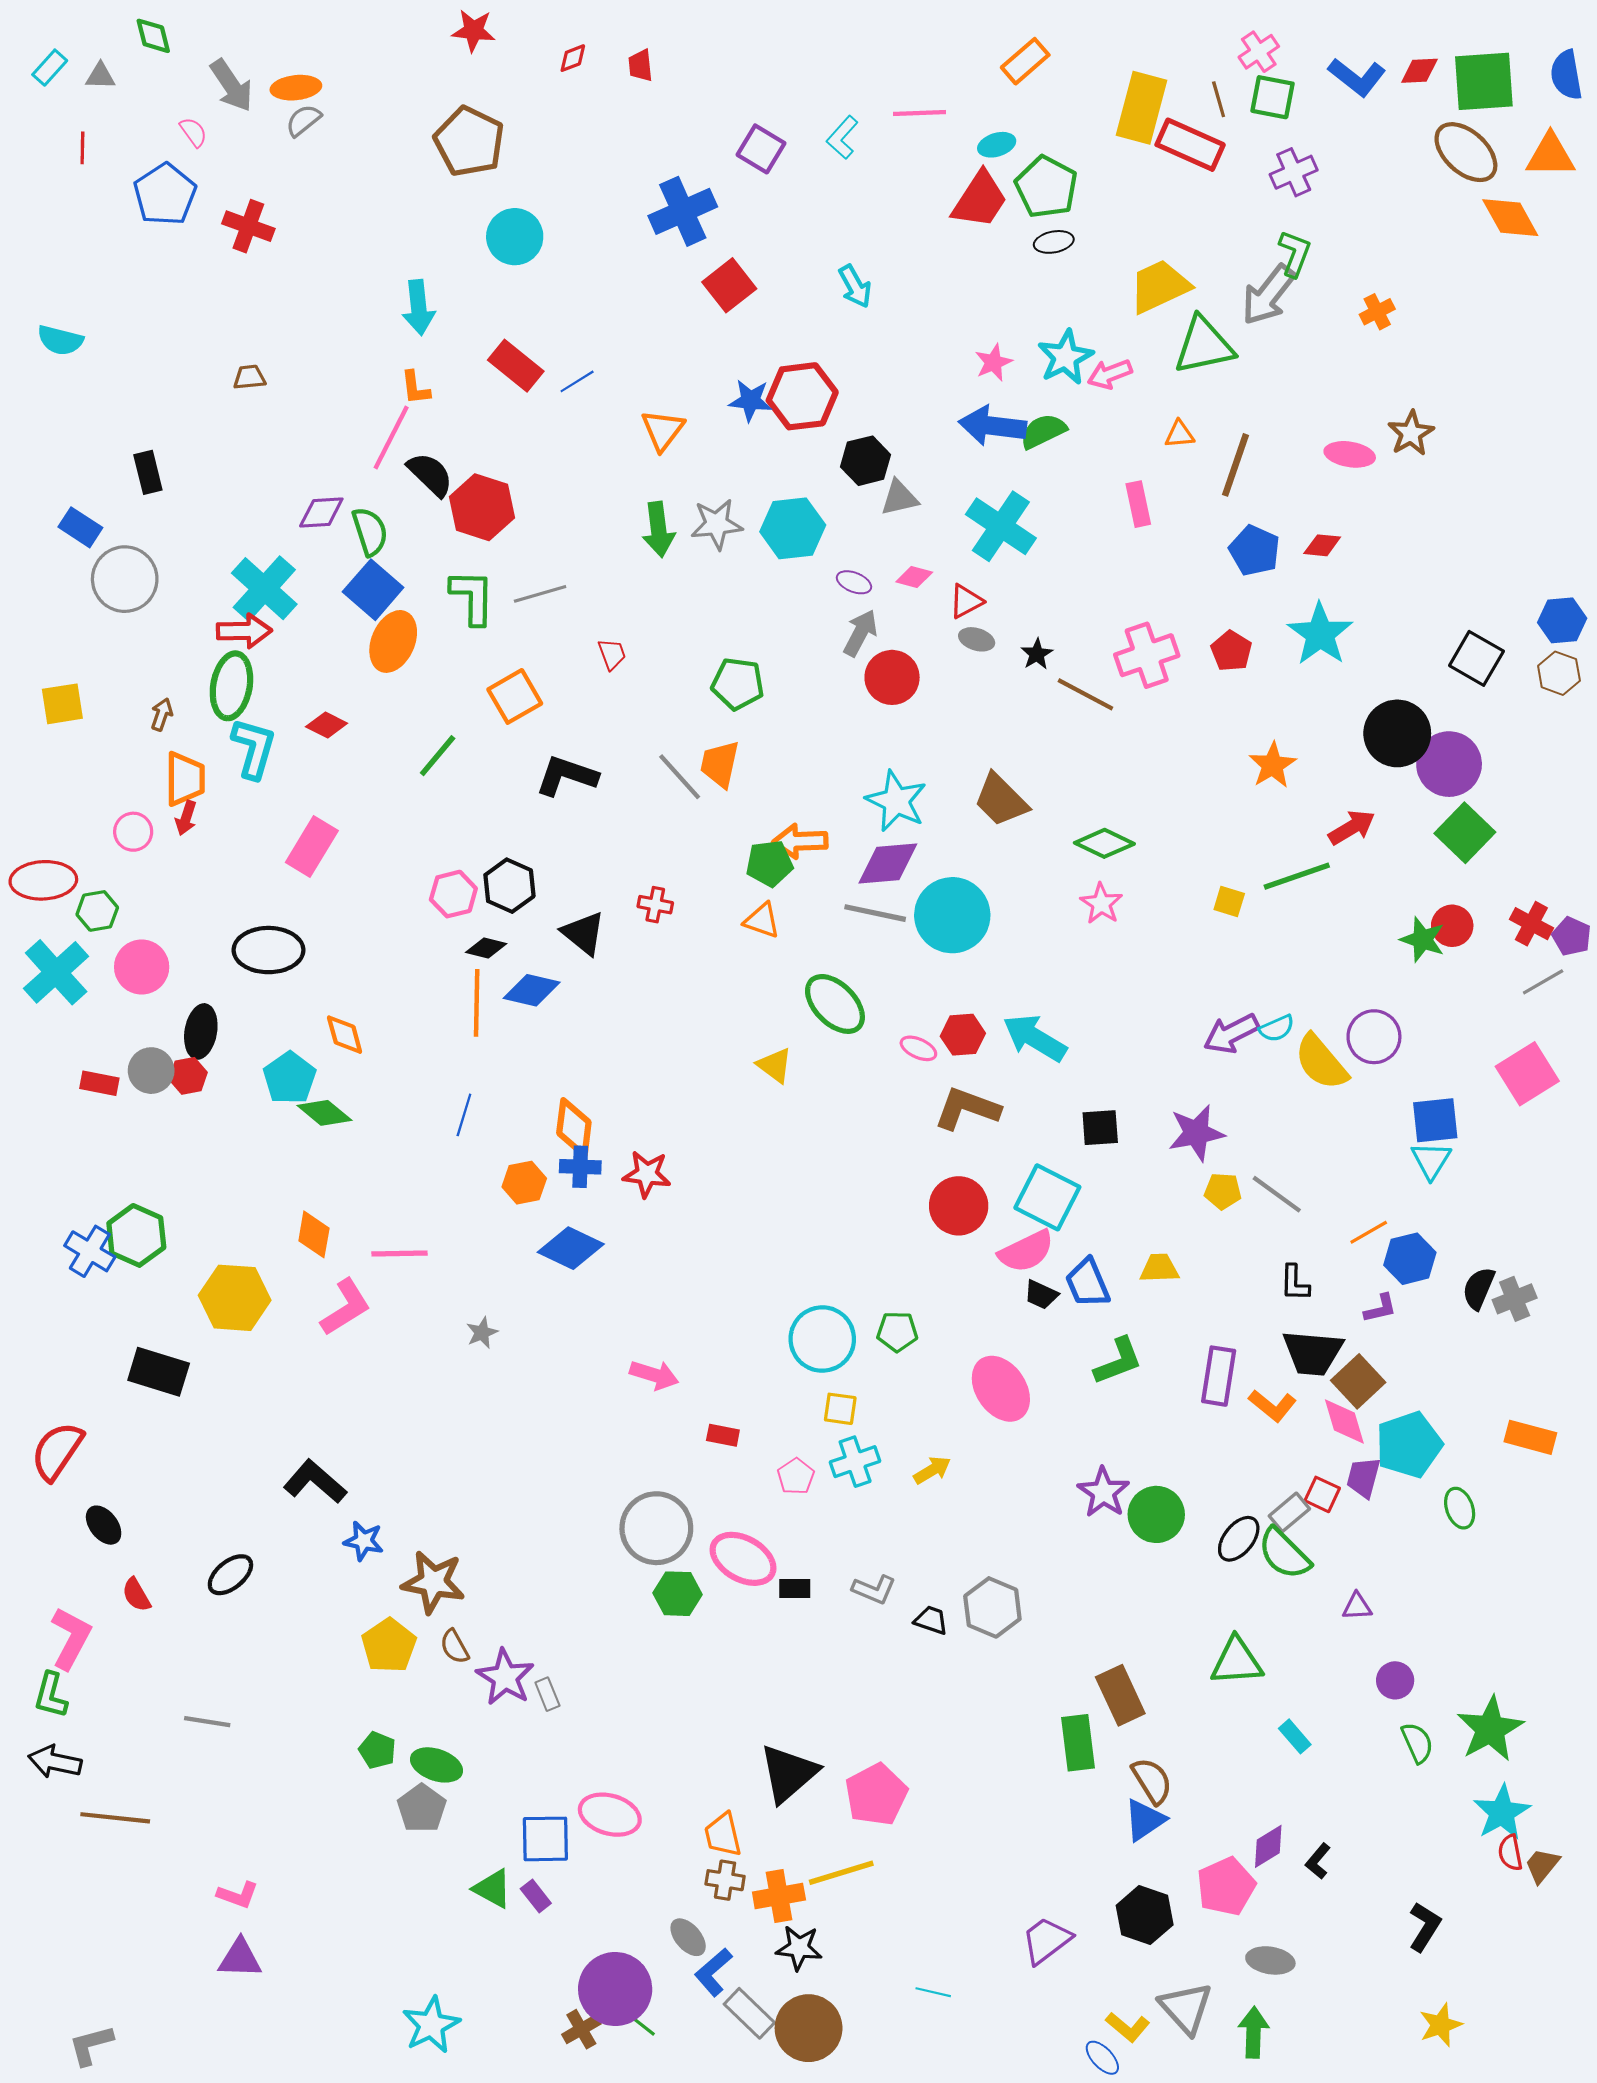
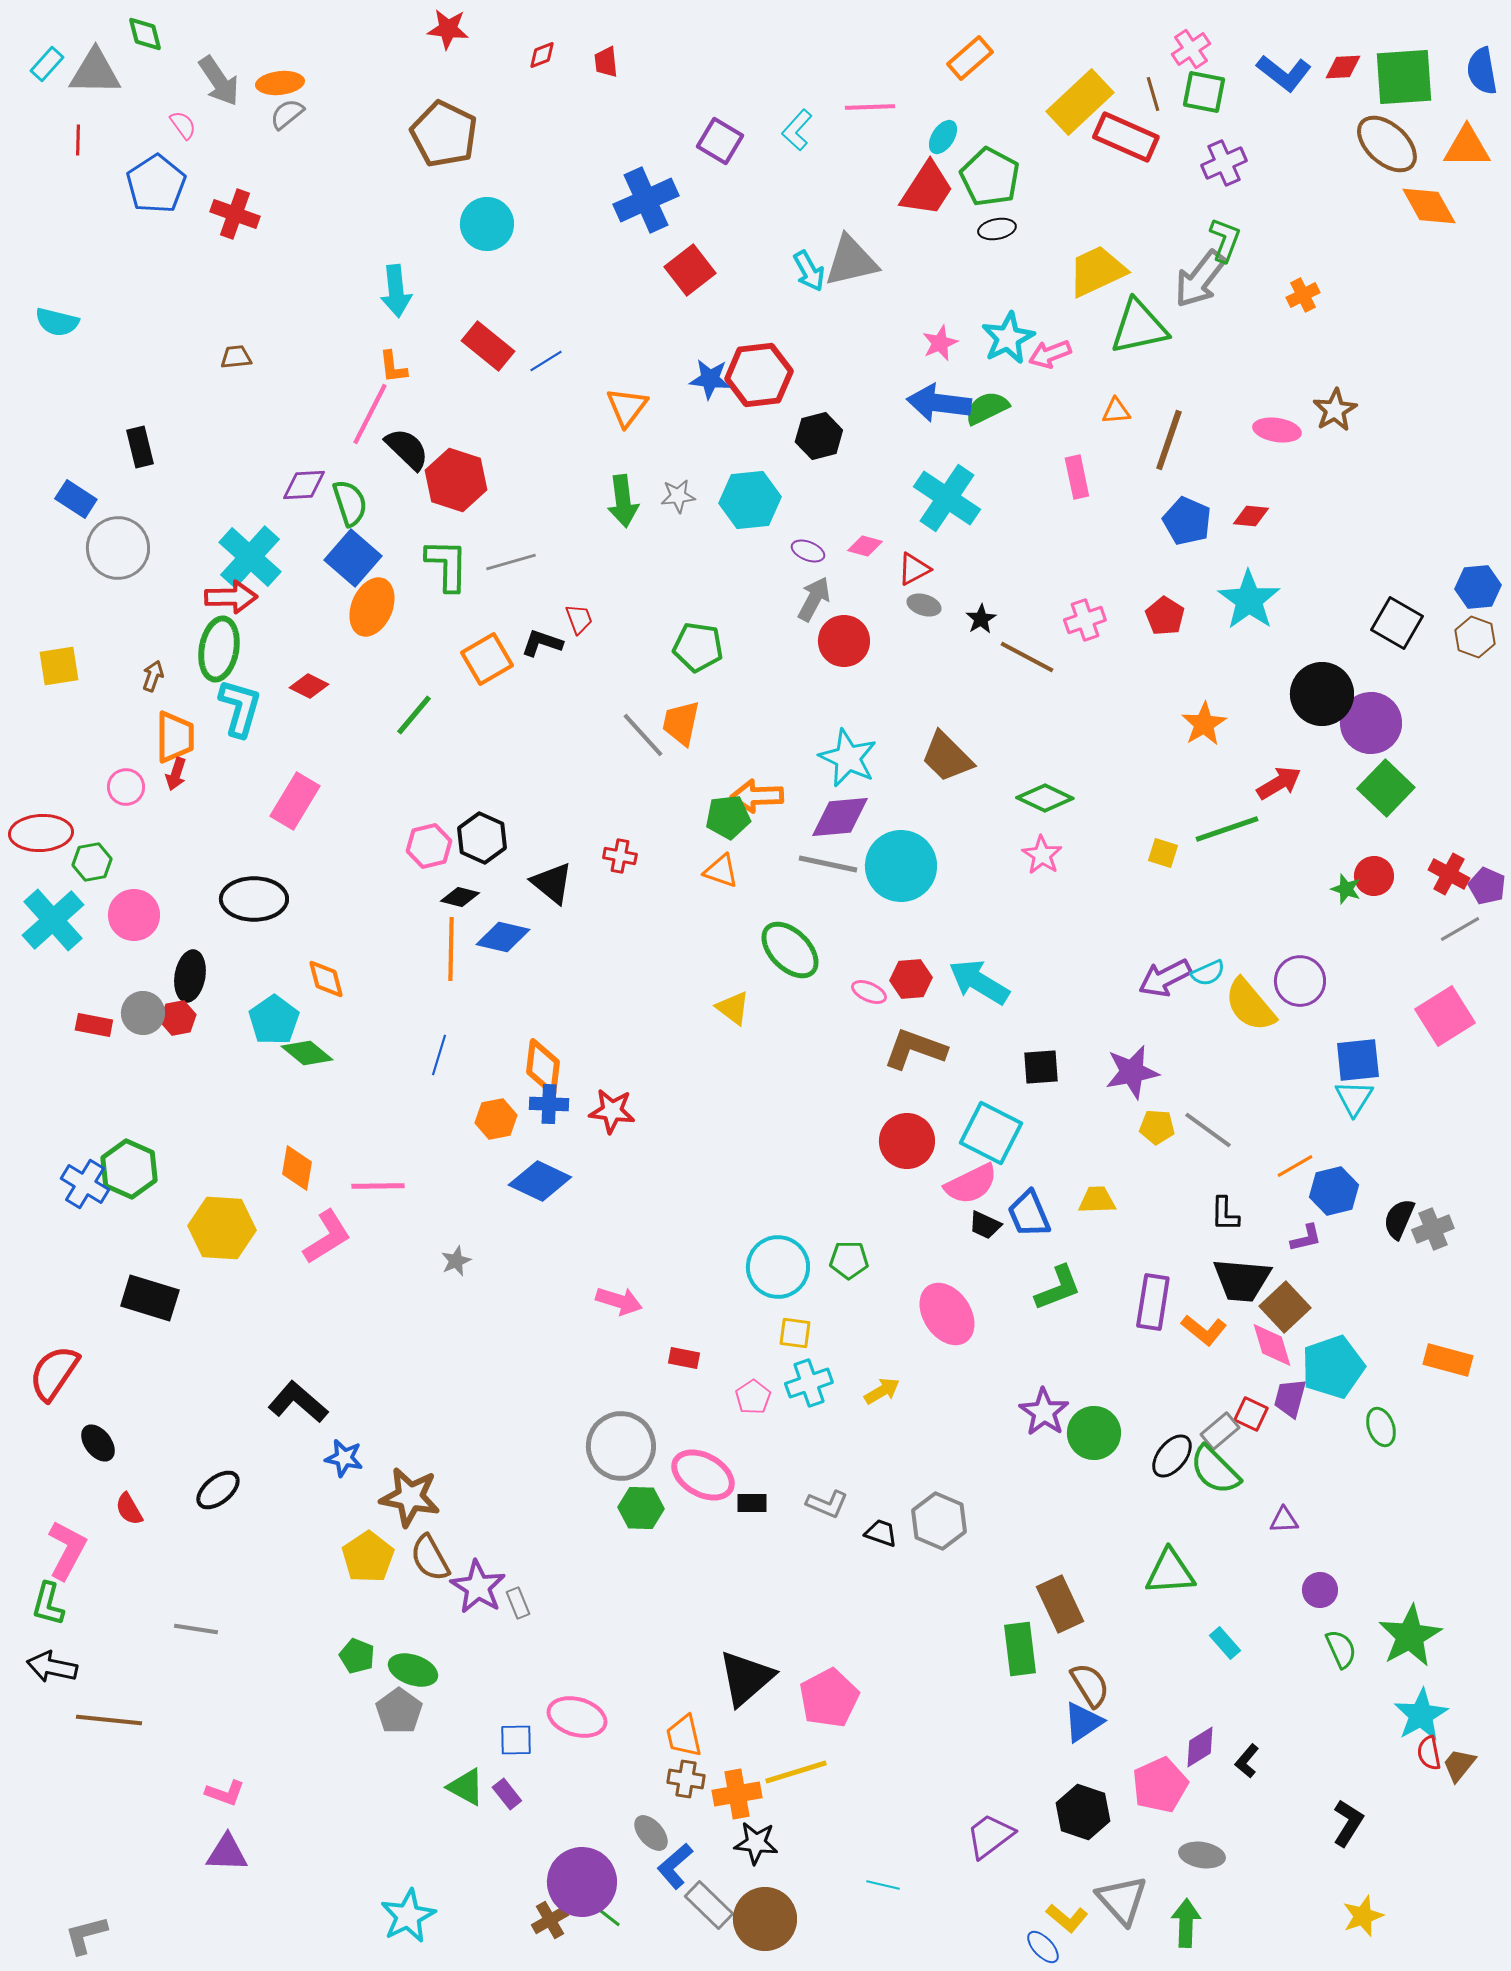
gray triangle: (100, 76) -> (95, 72), size x1.8
yellow rectangle: (1141, 108) -> (1080, 102), turned 32
cyan ellipse: (997, 145) -> (943, 137), turned -40
gray triangle: (899, 498) -> (851, 261), moved, size x1.5
gray star: (717, 524) -> (678, 496), size x0.7
pink cross: (1147, 655) -> (1085, 620), size x0.7
black L-shape: (566, 776) -> (542, 643), moved, size x0.7
green star: (1423, 940) -> (1346, 889), size x0.7
brown semicircle: (454, 1647) -> (430, 1558), size x1.4
blue square: (545, 1839) -> (516, 1740), size x0.7

